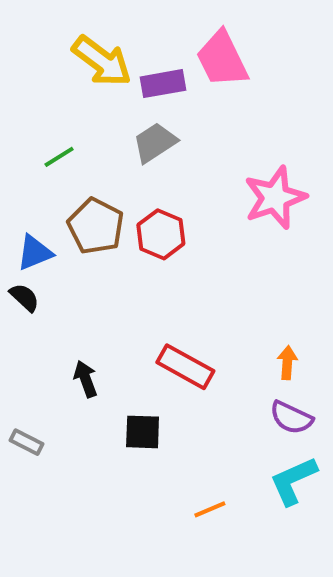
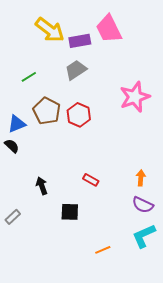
red rectangle: (185, 367) -> (91, 180), size x0.6
gray rectangle: (26, 442) -> (13, 217), turned -70

